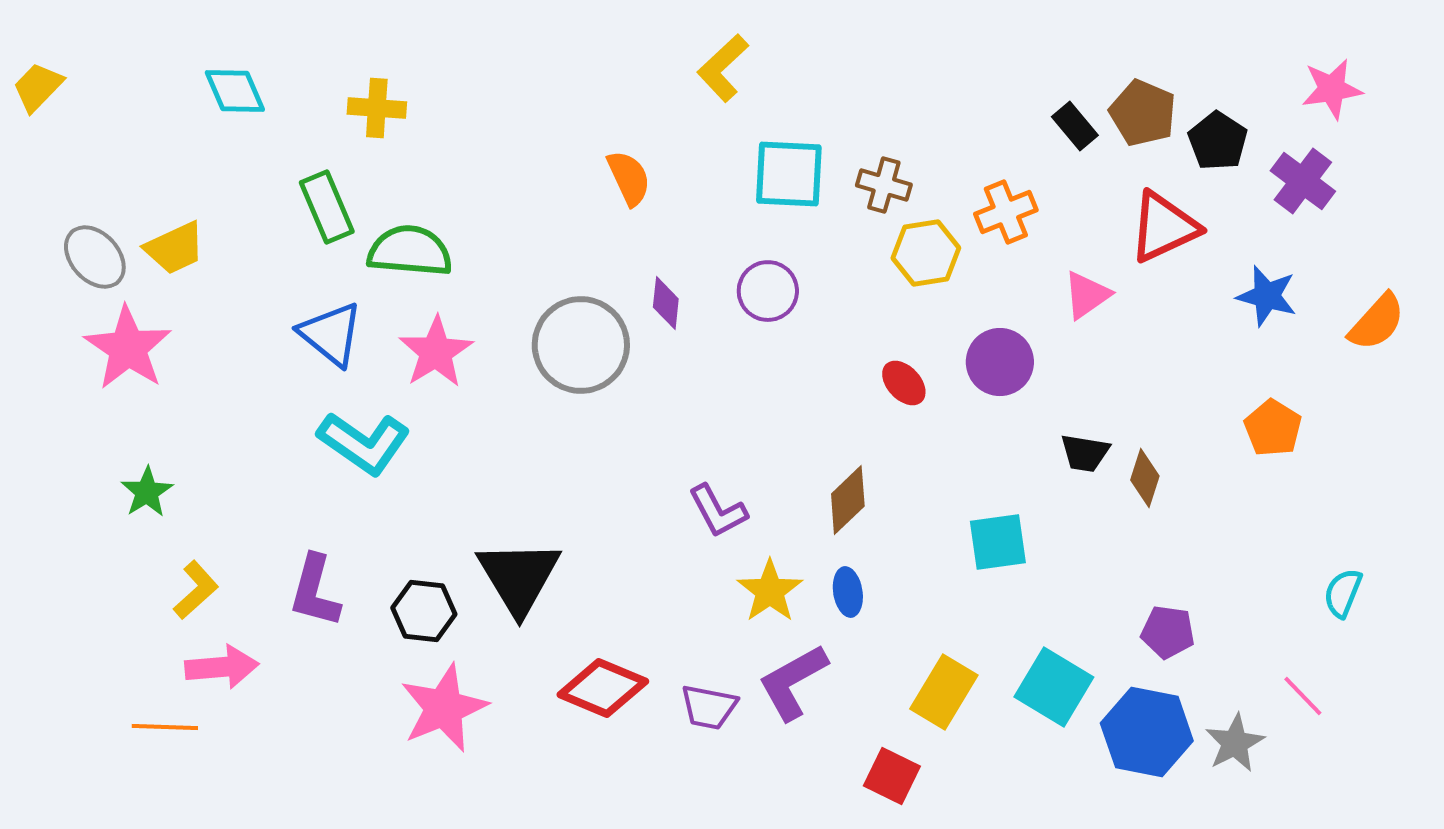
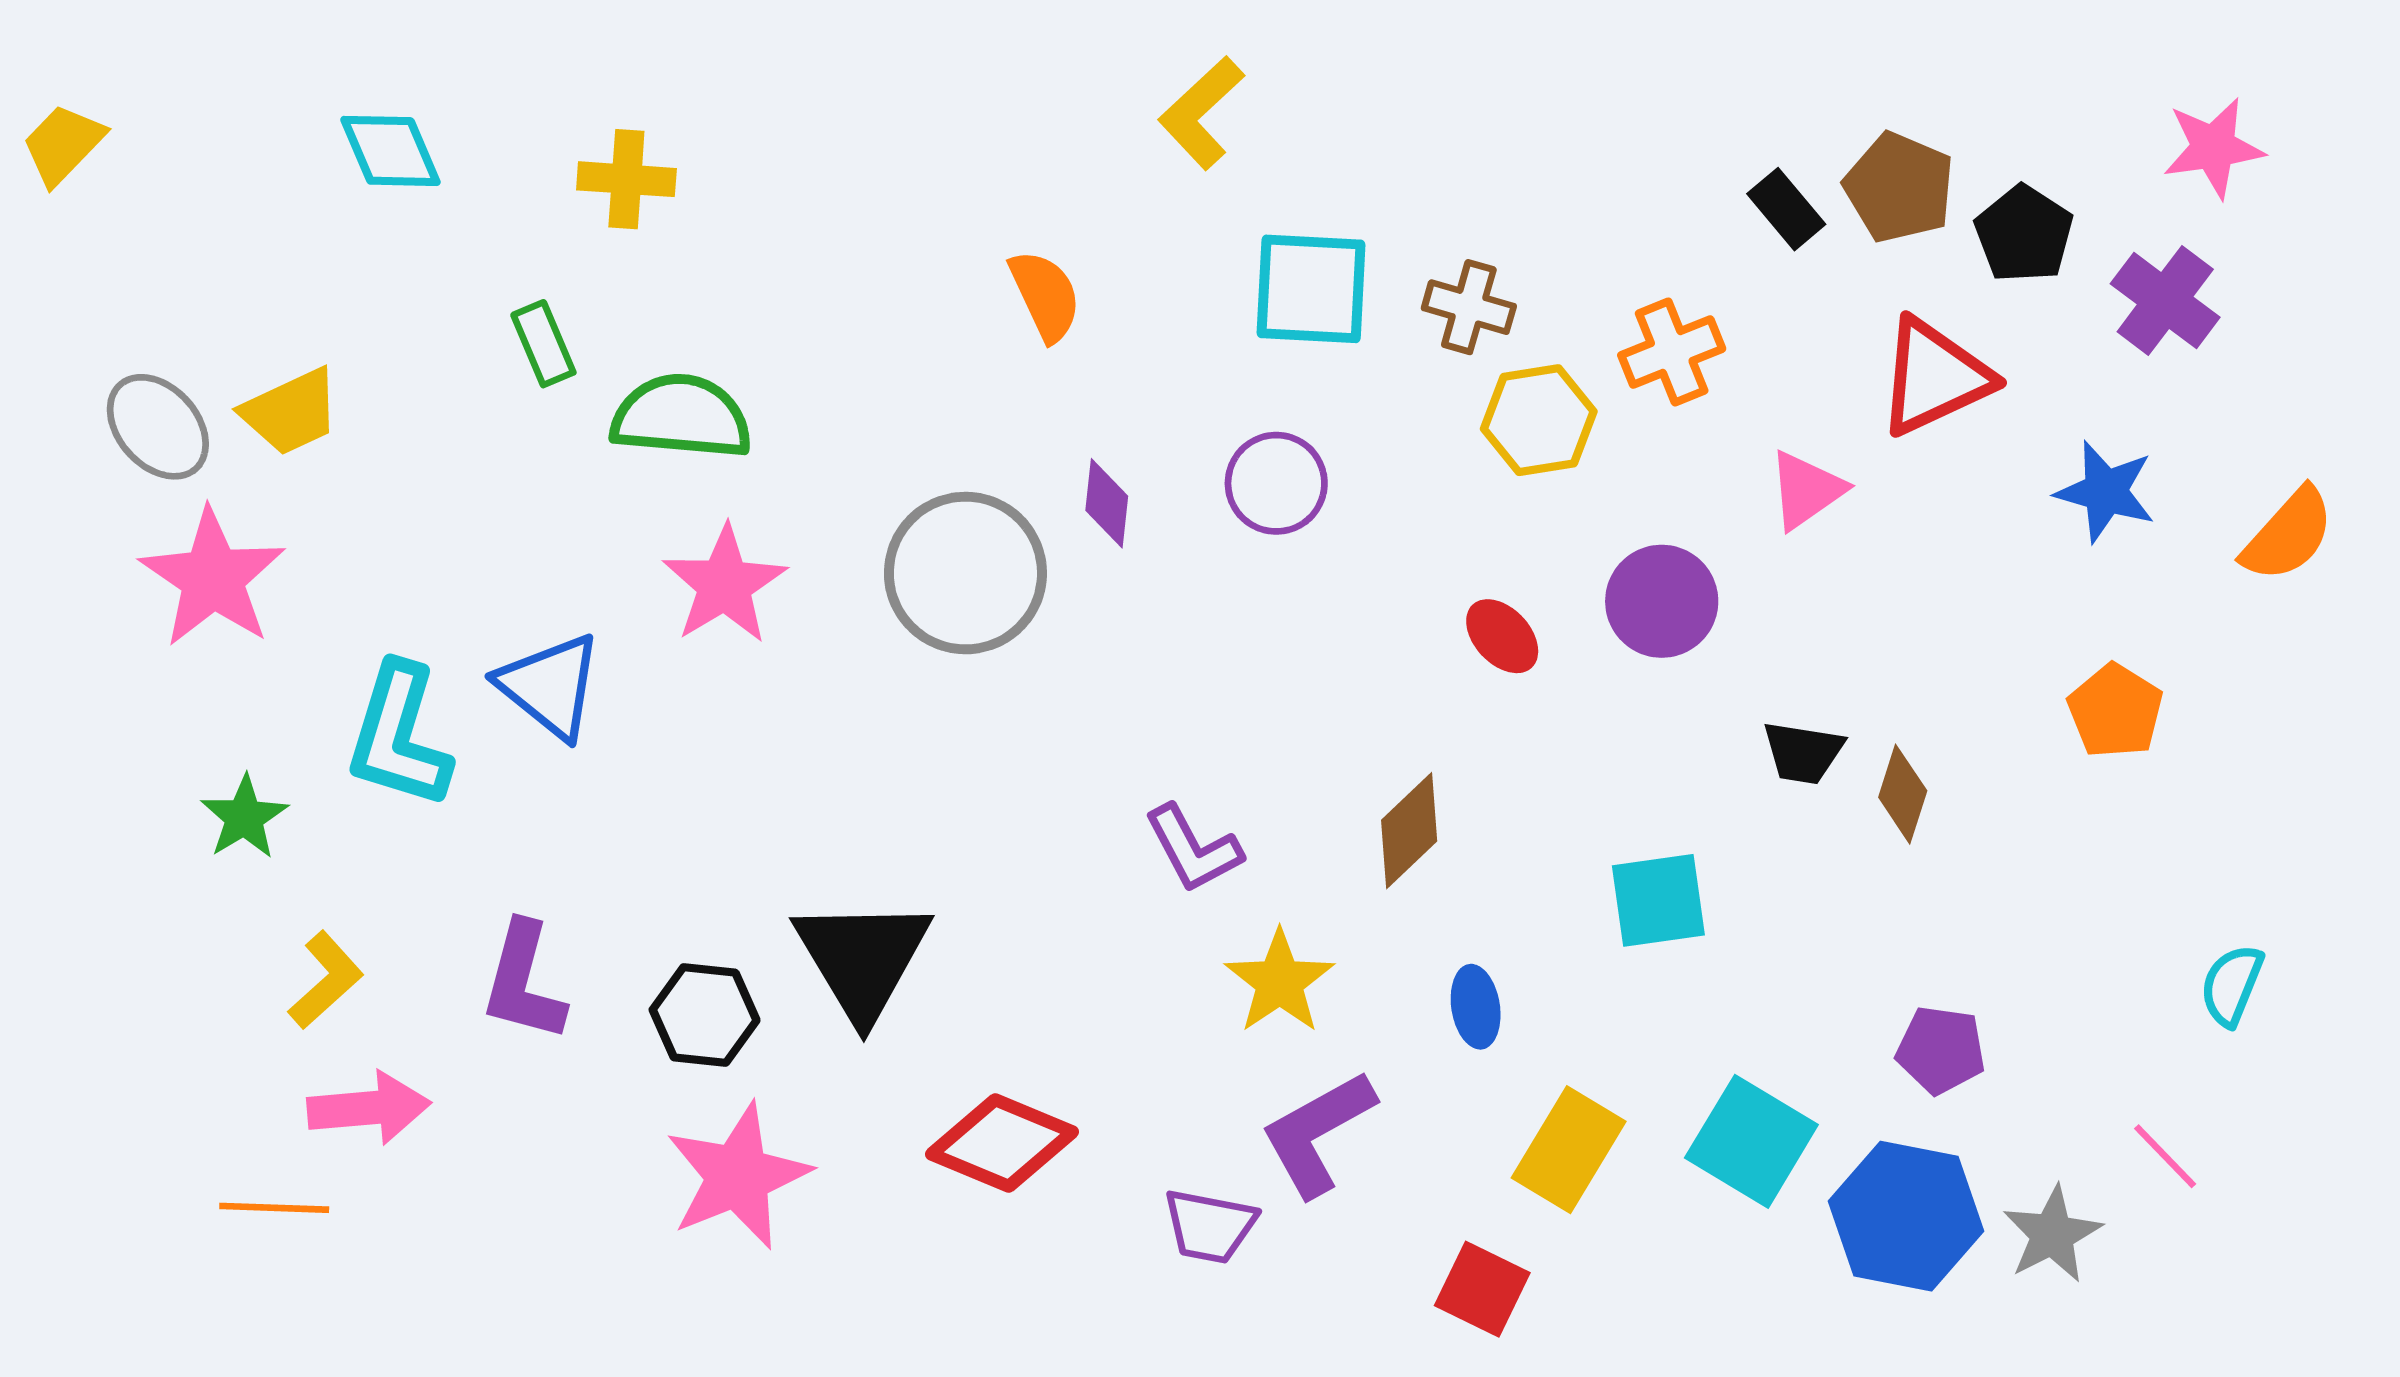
green rectangle: (327, 207) -> (543, 344), size x0.7
blue triangle: (331, 334) -> (550, 686), moved
cyan L-shape: (364, 443) -> (399, 736), moved, turned 72
blue ellipse: (848, 592) -> (1476, 1007), moved
purple trapezoid: (709, 707) -> (1210, 1226), moved

